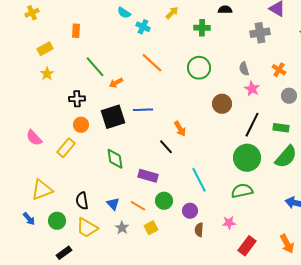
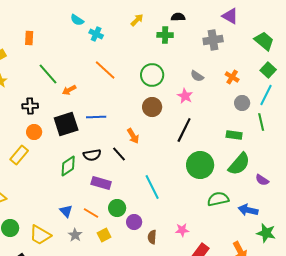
yellow arrow: (172, 13) -> (137, 20), moved
green cross: (202, 28) -> (165, 35), moved
gray semicircle: (244, 69) -> (197, 76), turned -40
pink star: (252, 89) -> (185, 96), moved
brown circle: (222, 104) -> (152, 107), moved
black line: (252, 125) -> (184, 130), moved
green diamond: (115, 159) -> (68, 166), turned 65
green semicircle: (242, 191) -> (218, 199), moved
black semicircle: (82, 201) -> (92, 155), moved, turned -90
purple circle: (190, 211) -> (134, 222), moved

